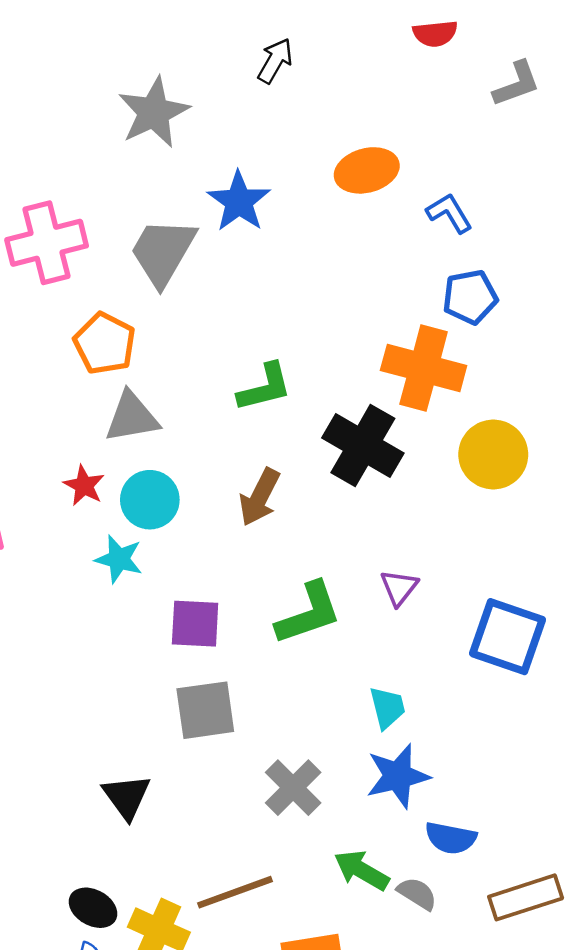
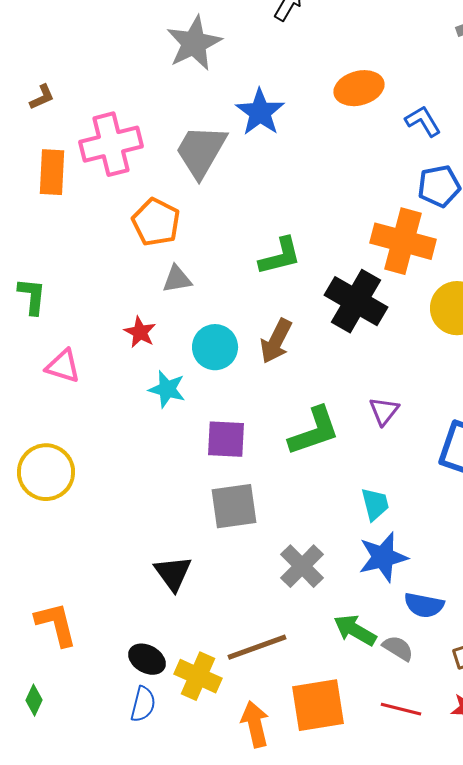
gray triangle: (132, 417) -> (177, 279), size x0.7
cyan circle: (150, 500) -> (215, 347), moved

